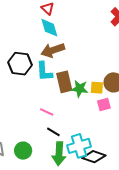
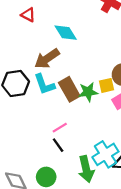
cyan diamond: (49, 28) -> (66, 33), moved
pink line: (47, 112) -> (60, 128), turned -40
black line: (53, 132) -> (58, 145), moved, turned 40

